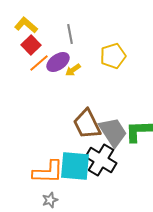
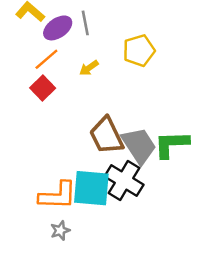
red square: (31, 45) -> (43, 88), moved
purple ellipse: (58, 62) -> (58, 28), moved

